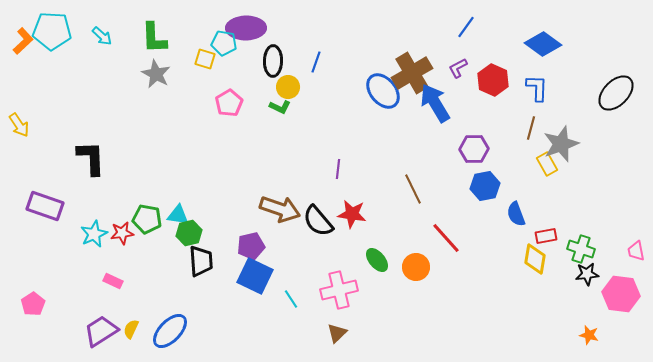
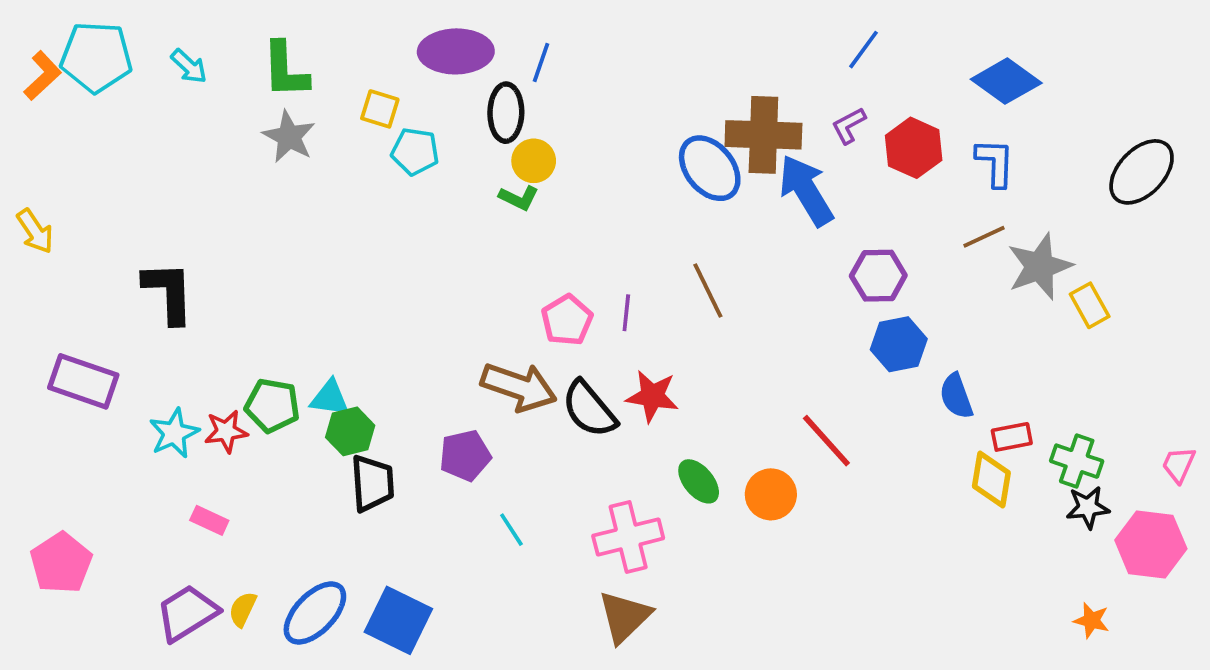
cyan pentagon: (224, 43) -> (415, 152), moved
blue line: (316, 62) -> (541, 63), moved
brown cross: (412, 73) -> (763, 135), turned 33
pink pentagon: (229, 103) -> (567, 320), moved
brown line: (531, 128) -> (984, 237), turned 50
yellow rectangle: (547, 164) -> (1090, 305), moved
brown line: (413, 189) -> (708, 291), moved
pink trapezoid: (636, 251) -> (1179, 465), turned 35
blue square: (255, 276) -> (398, 620), moved
cyan line: (291, 299) -> (511, 530), moved
pink pentagon: (33, 304) -> (61, 563), size x1.4
brown triangle: (337, 333) -> (624, 617), size x1.5

